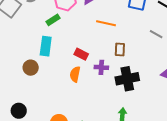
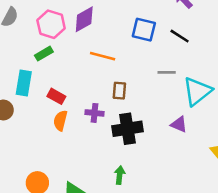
green rectangle: (53, 20) -> (44, 54), moved
gray line: (156, 34) -> (167, 72), turned -32
red rectangle: (81, 54) -> (56, 96), moved

